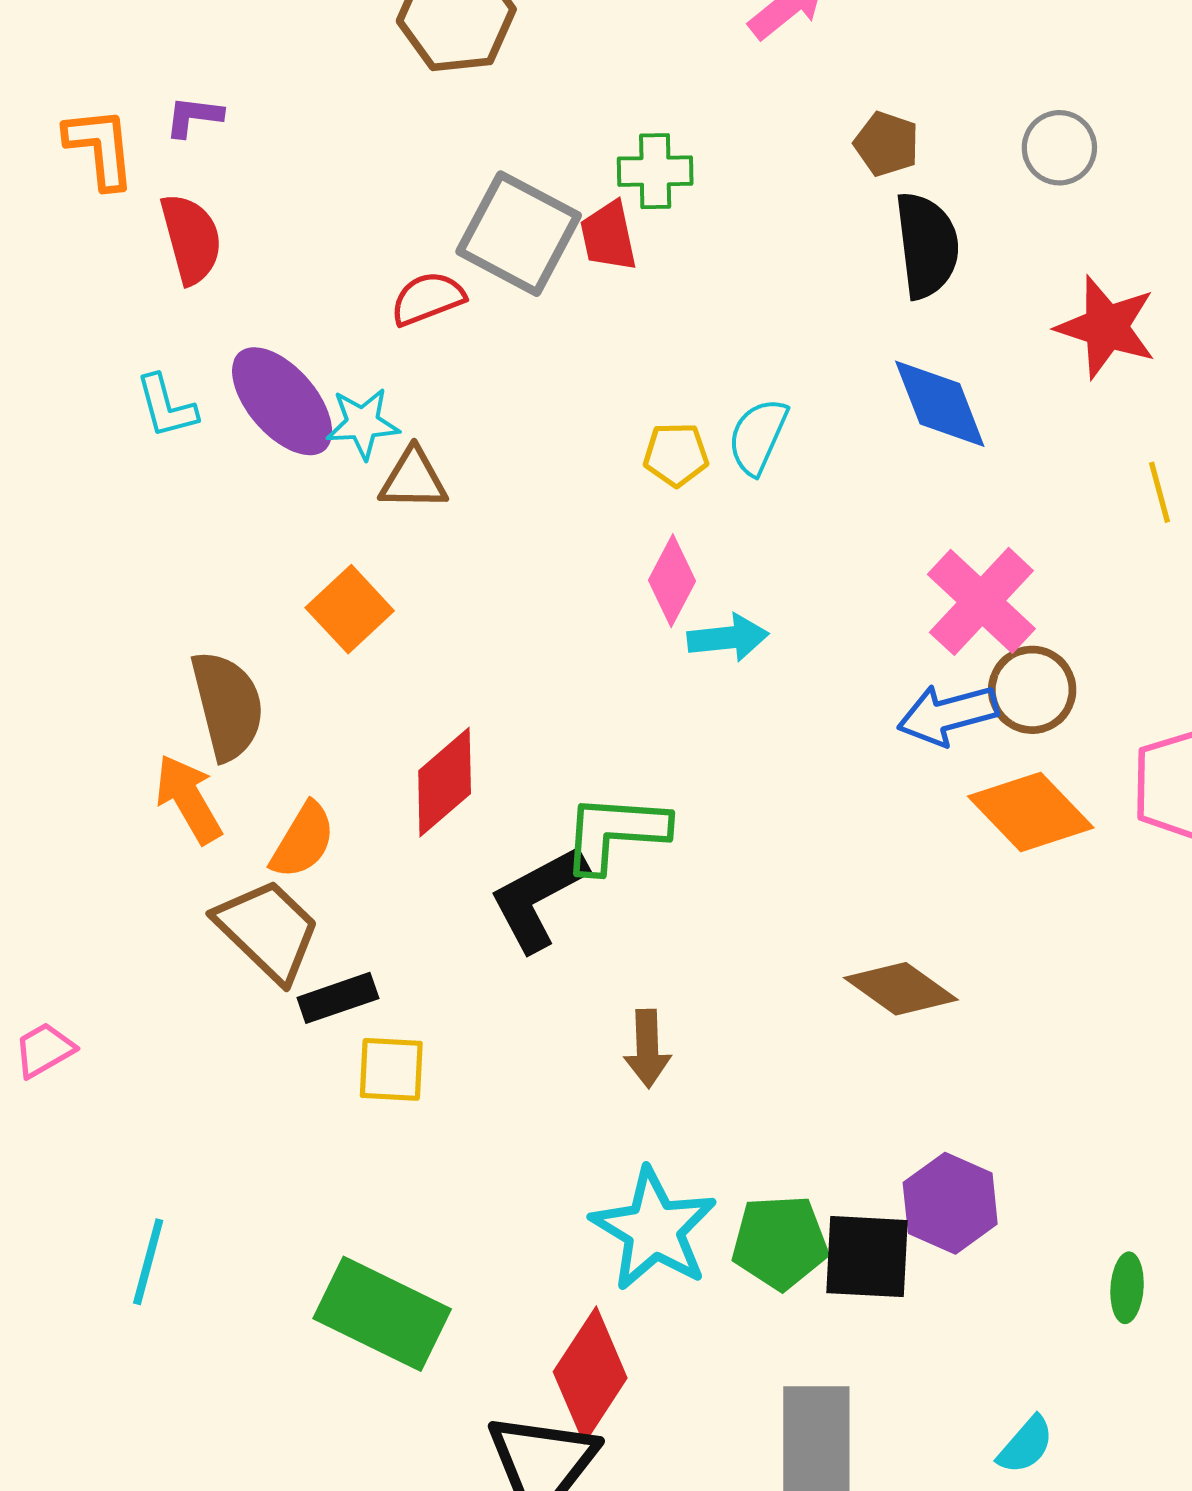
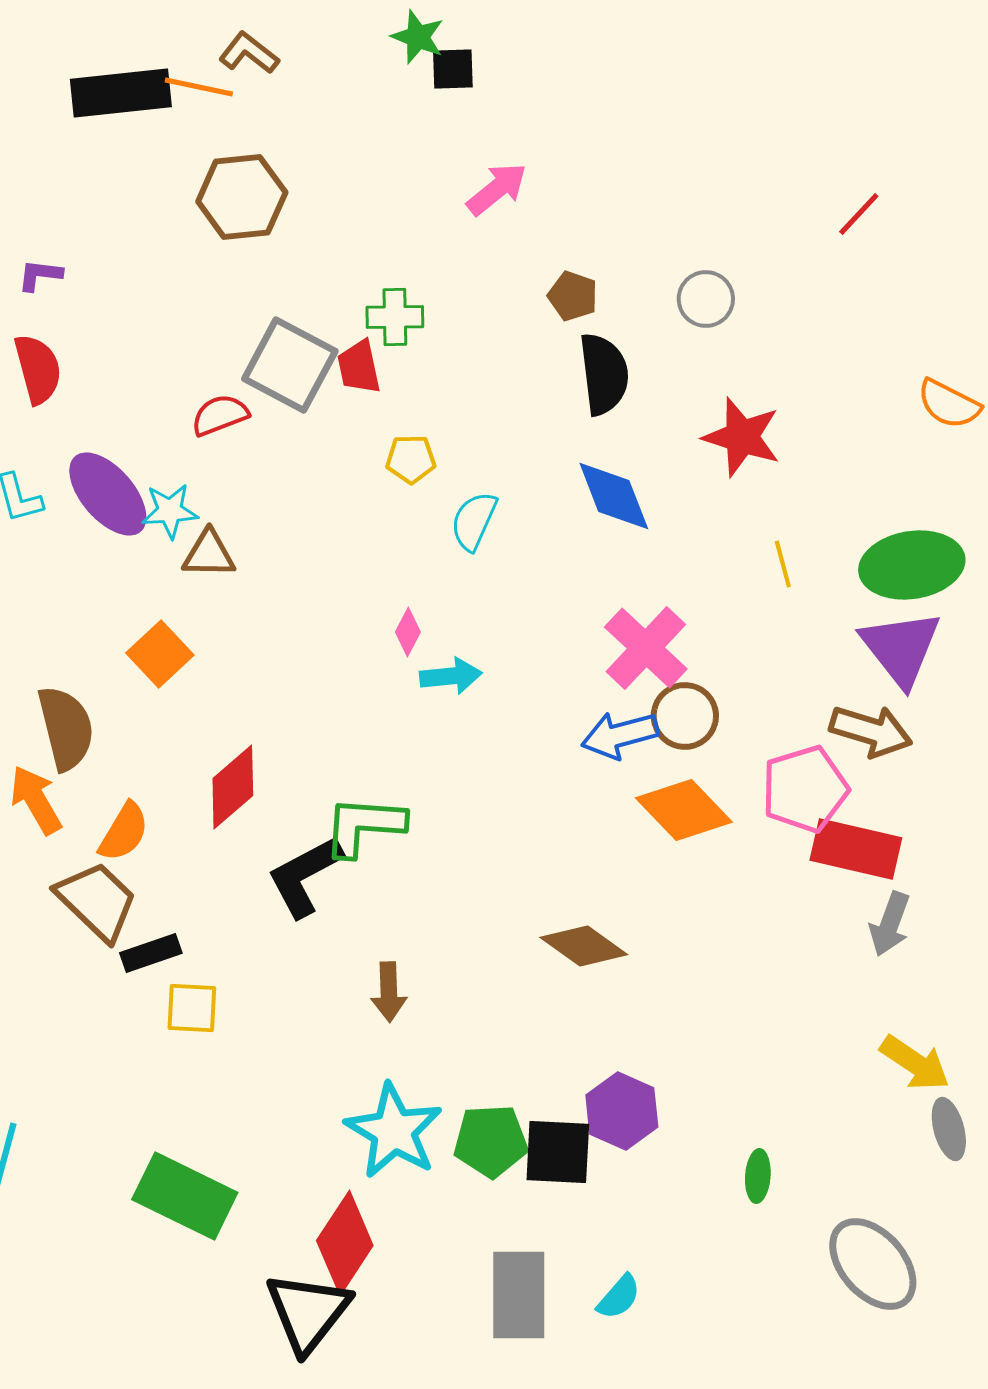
yellow pentagon: (676, 455) -> (411, 459), moved
pink diamond: (672, 581) -> (408, 632), size x0.7
cyan semicircle: (1026, 1445) -> (619, 1297), moved

